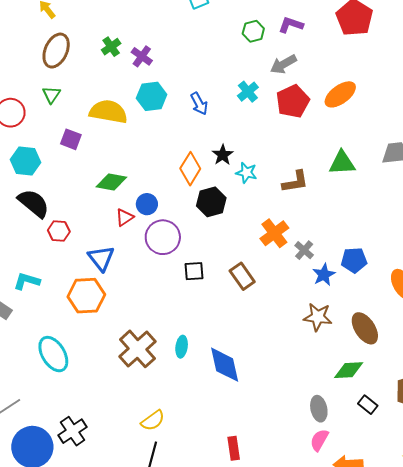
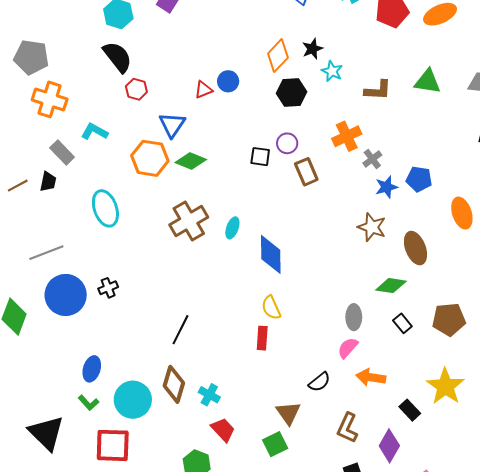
green diamond: (111, 182) -> (191, 161), moved
purple circle: (163, 237) -> (287, 143), moved, size x0.6
yellow semicircle: (153, 421) -> (271, 308), moved, turned 90
black cross: (73, 431) -> (108, 288), size x0.7

